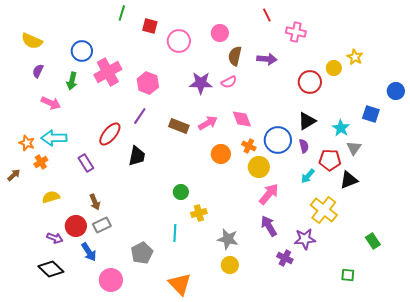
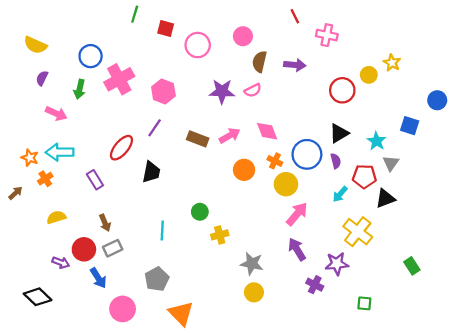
cyan line: (175, 233) -> (162, 231), moved
black diamond: (51, 269) -> (38, 297), moved
green square: (348, 275) -> (364, 303), moved
orange triangle: (180, 284) -> (181, 313), moved

